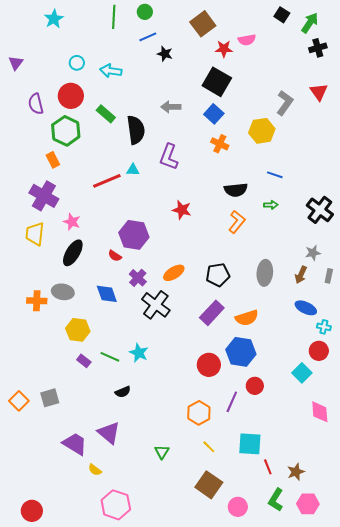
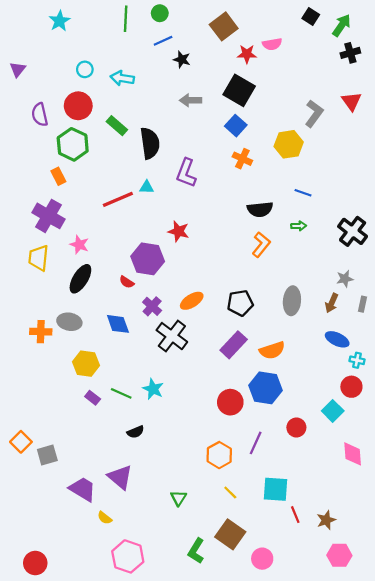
gray arrow: (171, 107) -> (191, 100), moved
red star: (182, 210) -> (178, 231), moved
red circle: (255, 386) -> (296, 427), moved
gray square: (50, 398) -> (47, 455), moved
green L-shape: (276, 500) -> (196, 551), moved

